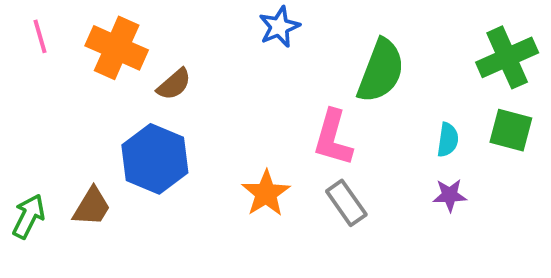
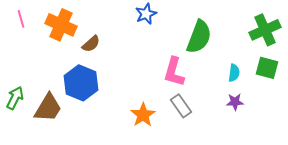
orange star: (266, 193) -> (143, 115), moved
brown trapezoid: (92, 207) -> (48, 108), size x1.4
green arrow: (29, 216) -> (15, 98), moved

